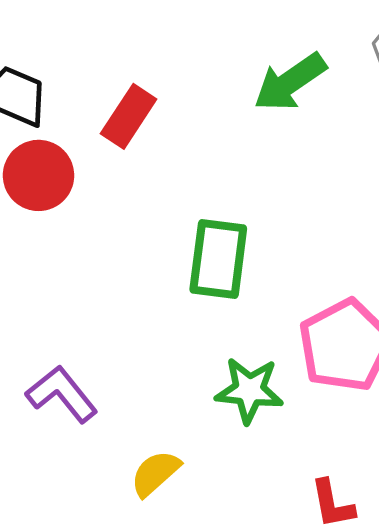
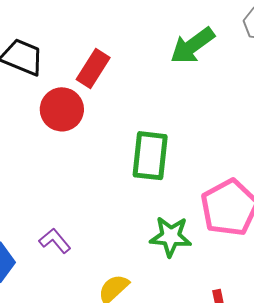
red circle: (39, 175) -> (62, 109), moved
purple L-shape: (62, 394) -> (55, 241), size x0.7

